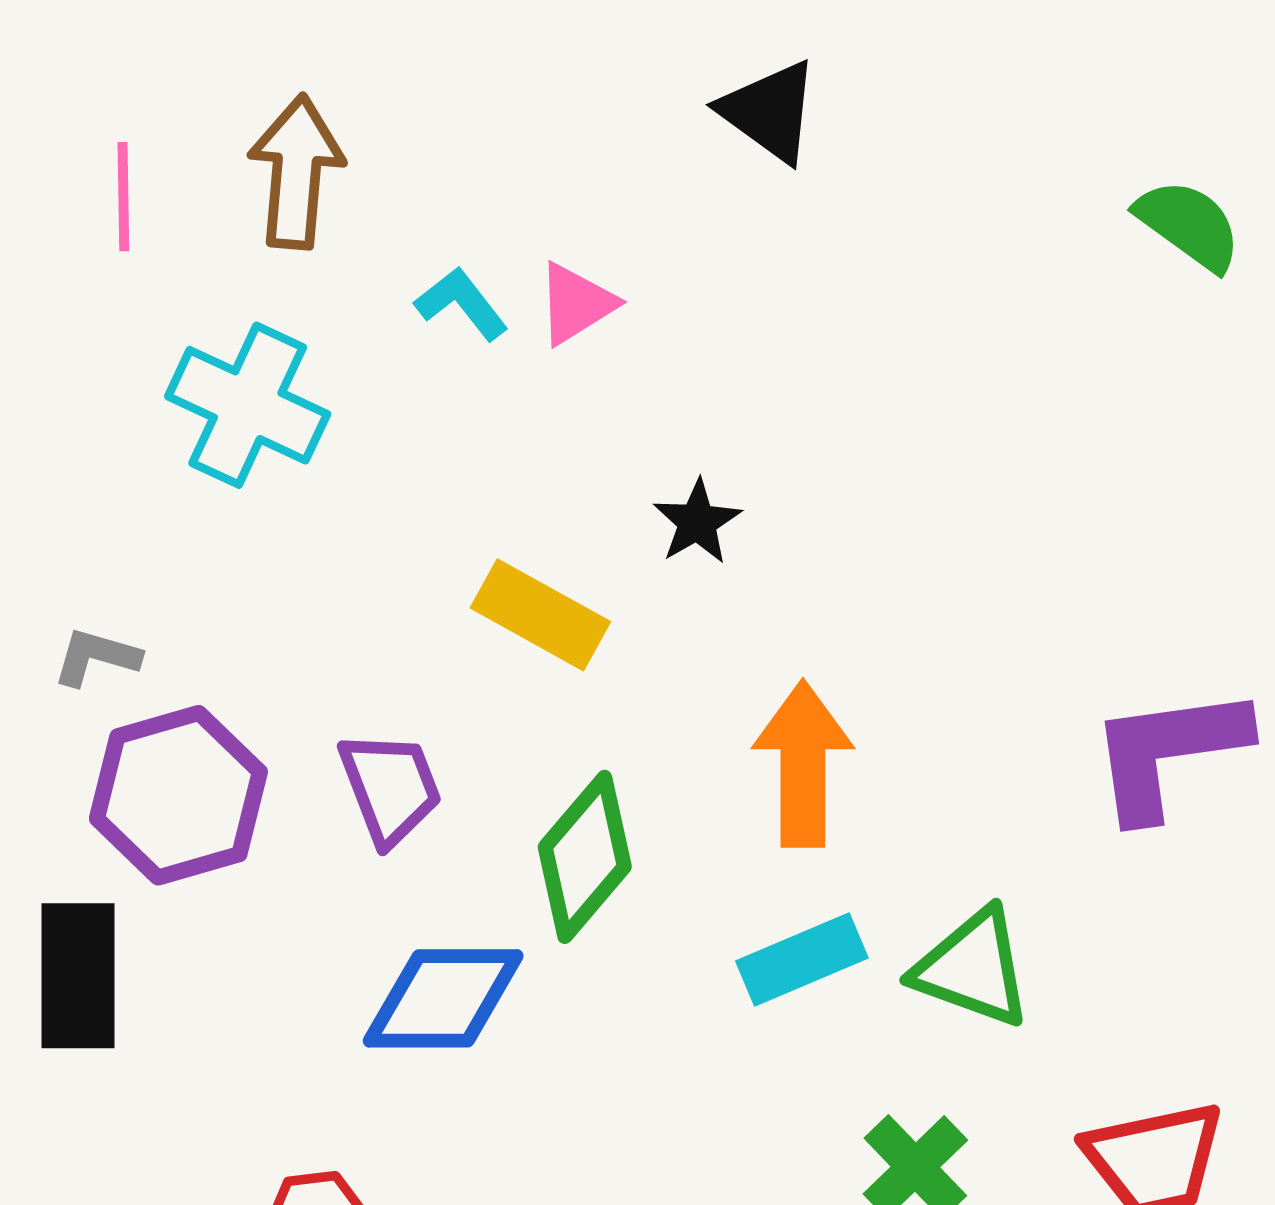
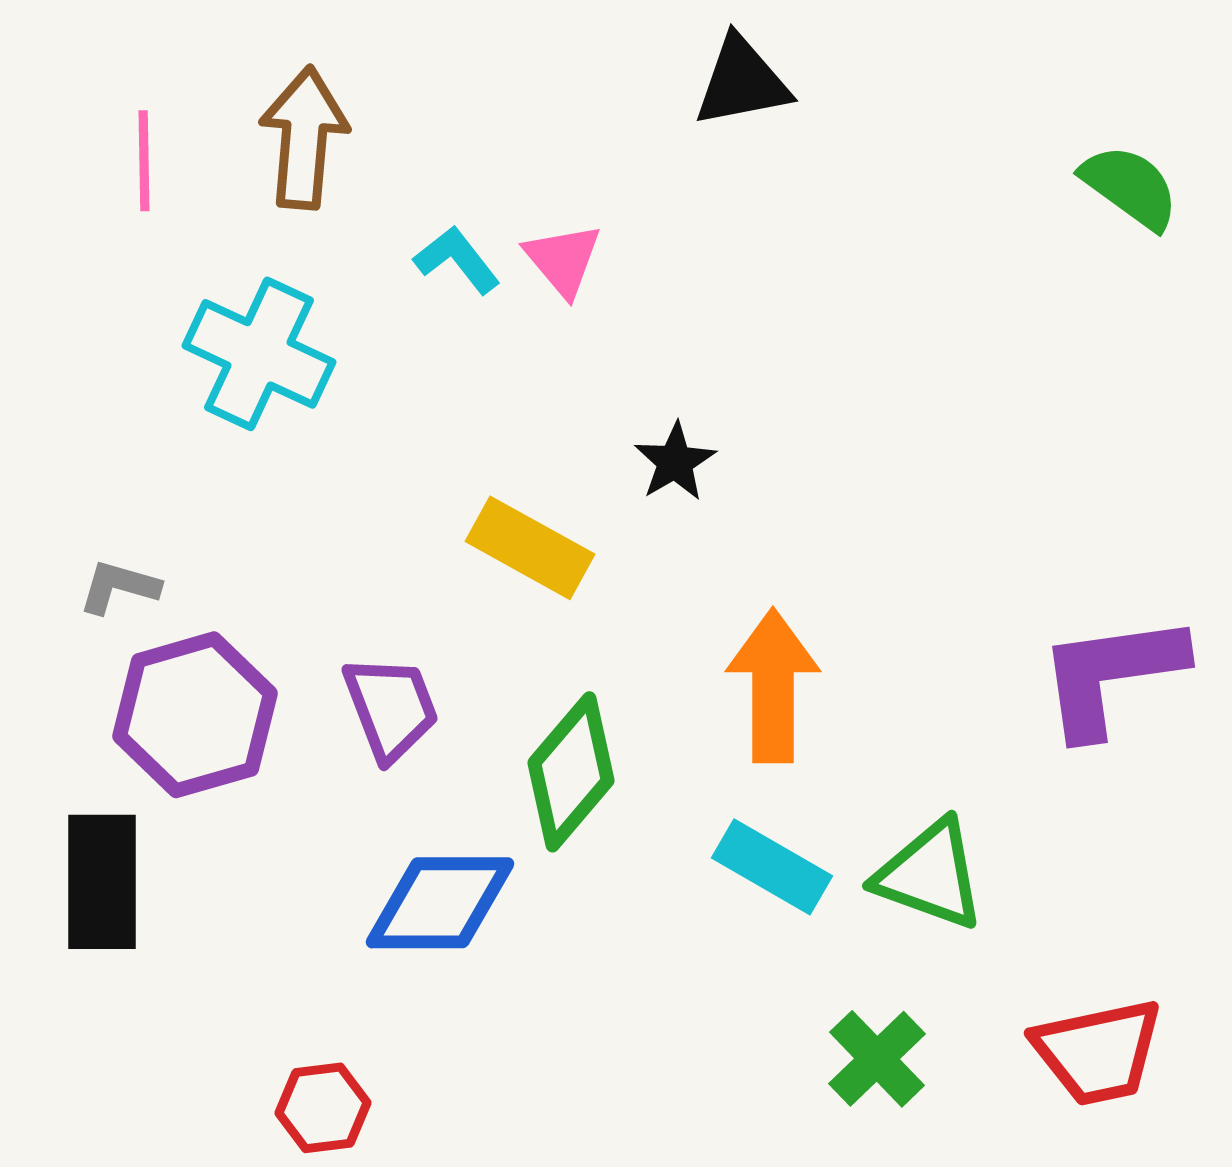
black triangle: (769, 111) -> (742, 82), turned -47
pink triangle: (576, 304) -> (563, 260), turned -38
cyan rectangle: (802, 959) -> (772, 867), turned 53

